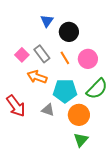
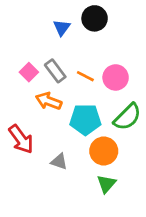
black circle: (69, 32) -> (95, 18), moved
orange line: (65, 58) -> (85, 76), turned -32
gray triangle: (48, 110) -> (59, 162), moved

